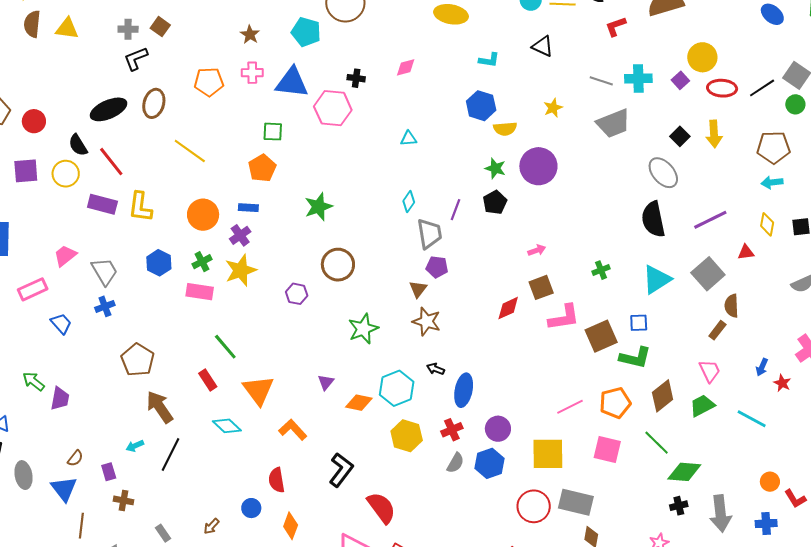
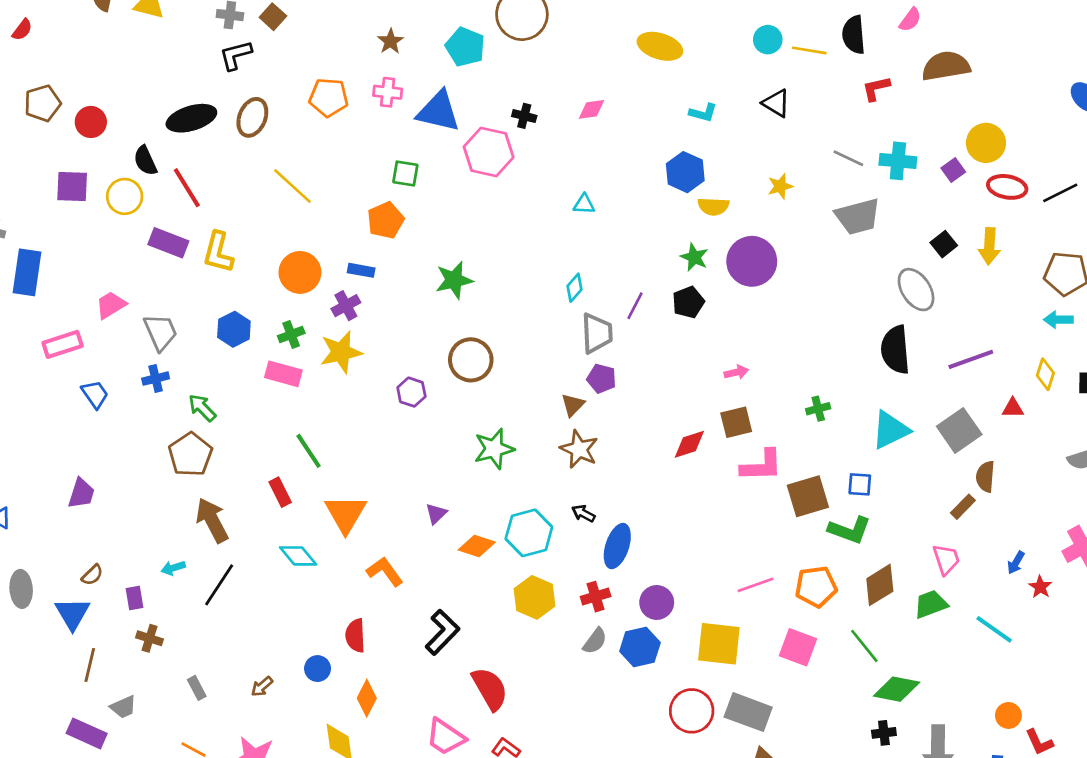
green arrow: (34, 381) -> (202, 408), moved

